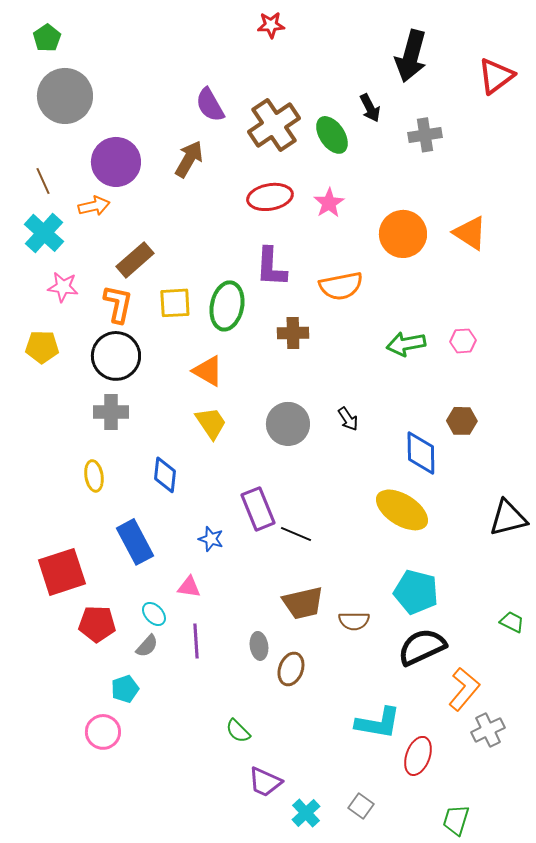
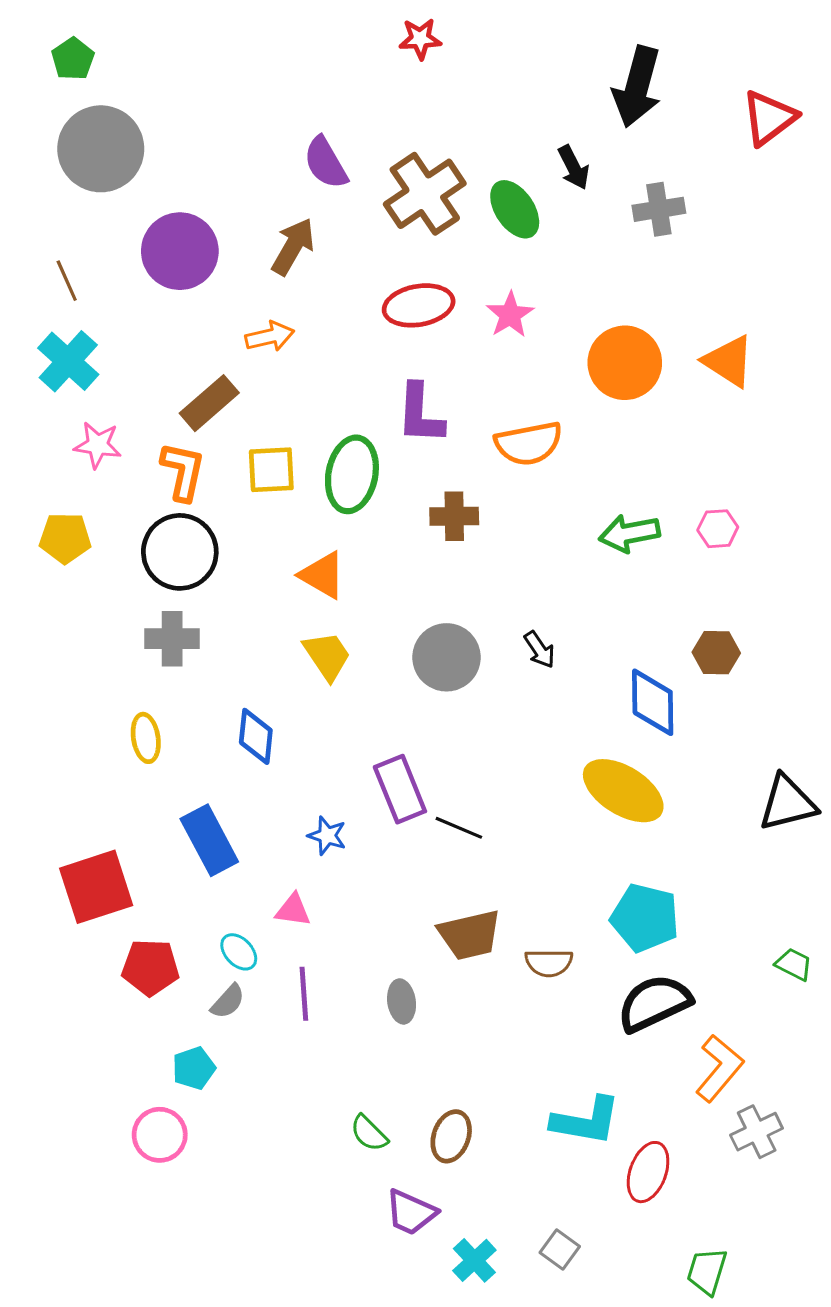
orange arrow: (94, 206) -> (270, 336), moved
brown ellipse: (291, 669) -> (451, 1136), moved

